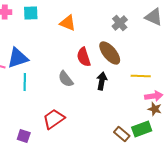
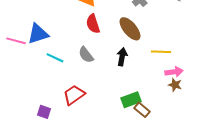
red semicircle: (84, 57) -> (93, 24), moved
cyan line: (25, 82) -> (55, 58), moved, turned -66
green rectangle: (142, 129) -> (131, 100), moved

